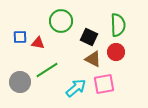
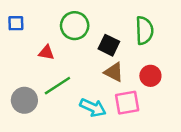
blue square: (20, 37) -> (16, 23), moved
red circle: (116, 52) -> (150, 76), moved
cyan arrow: (76, 88) -> (93, 108), turned 65

